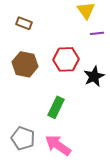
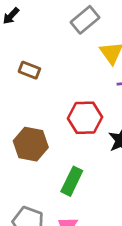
brown hexagon: (25, 64) -> (31, 144), moved

